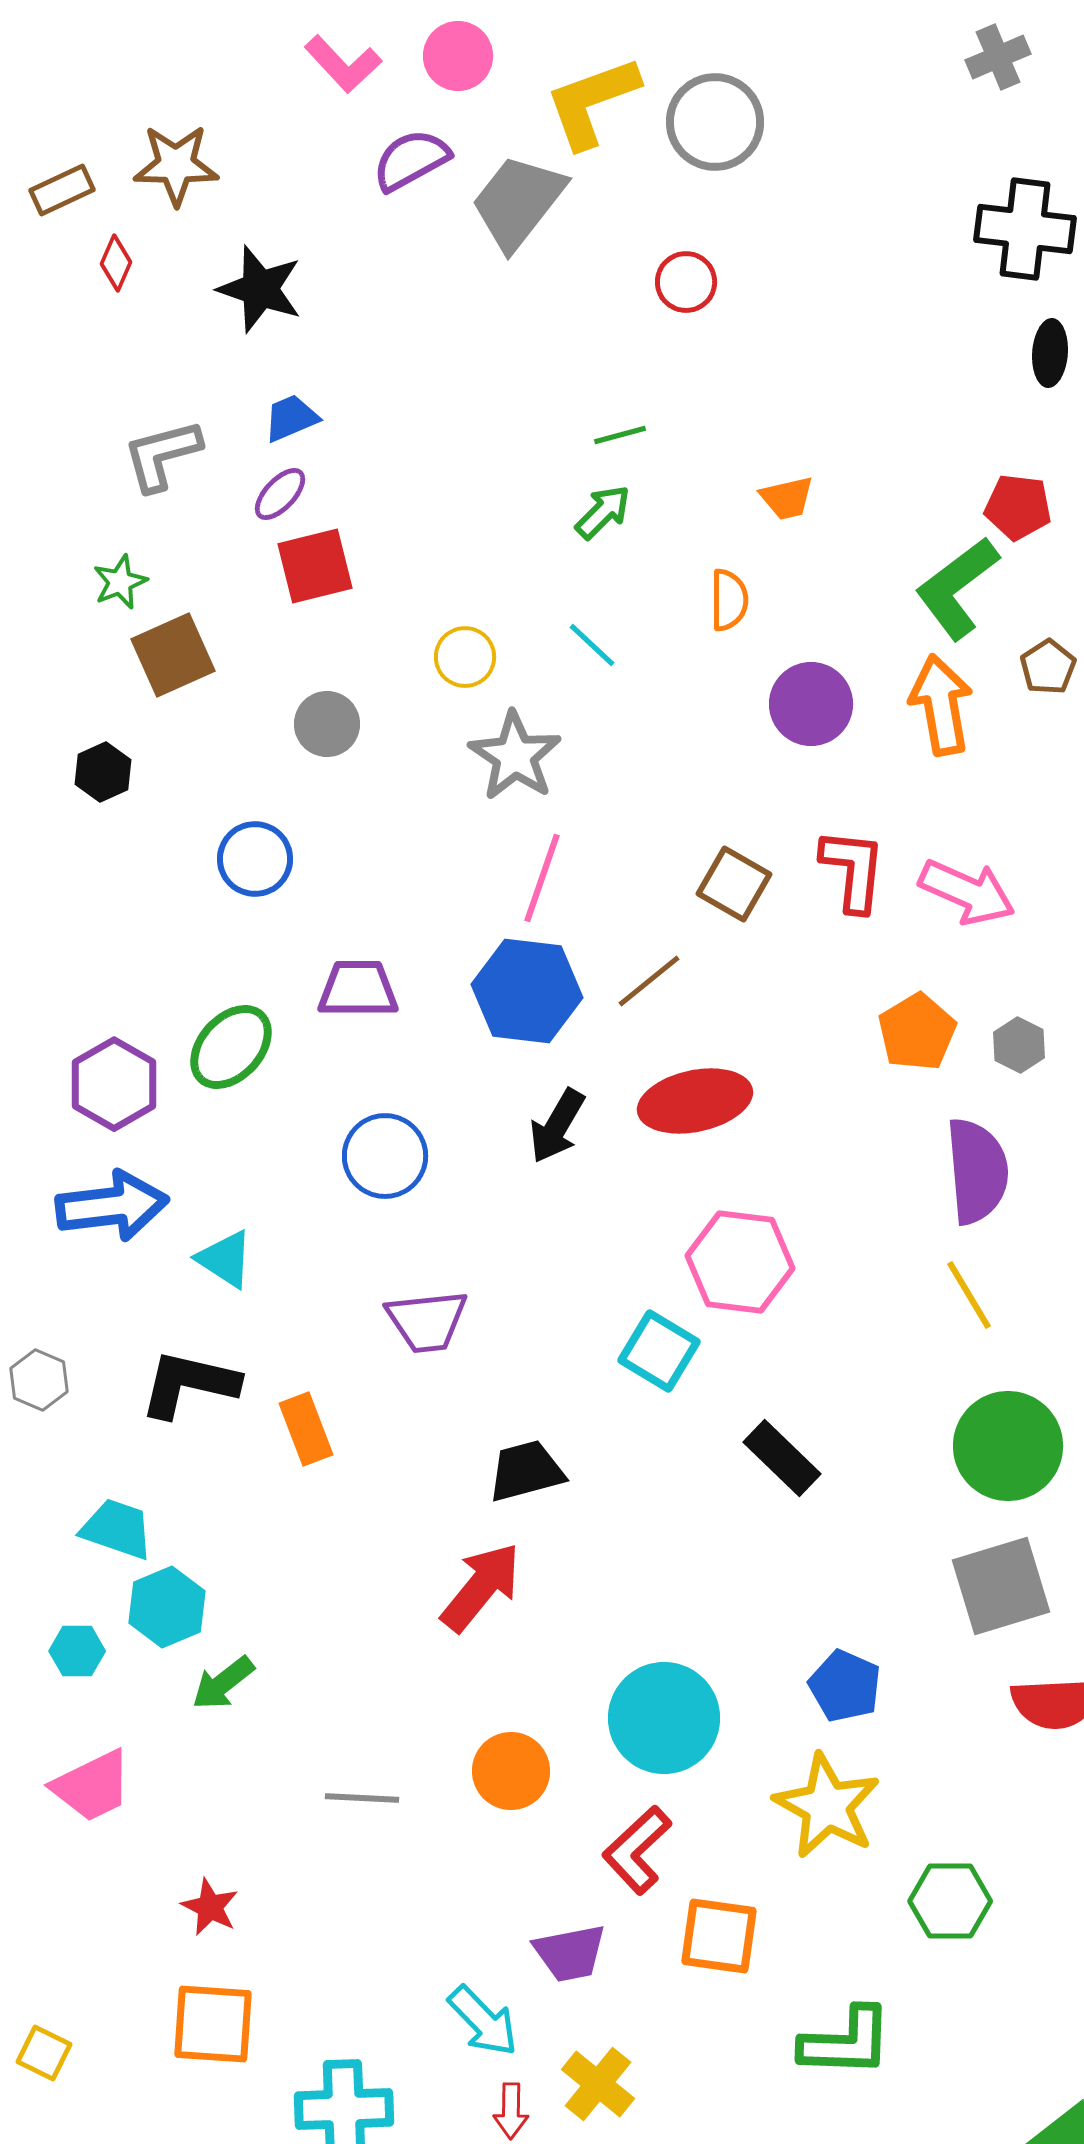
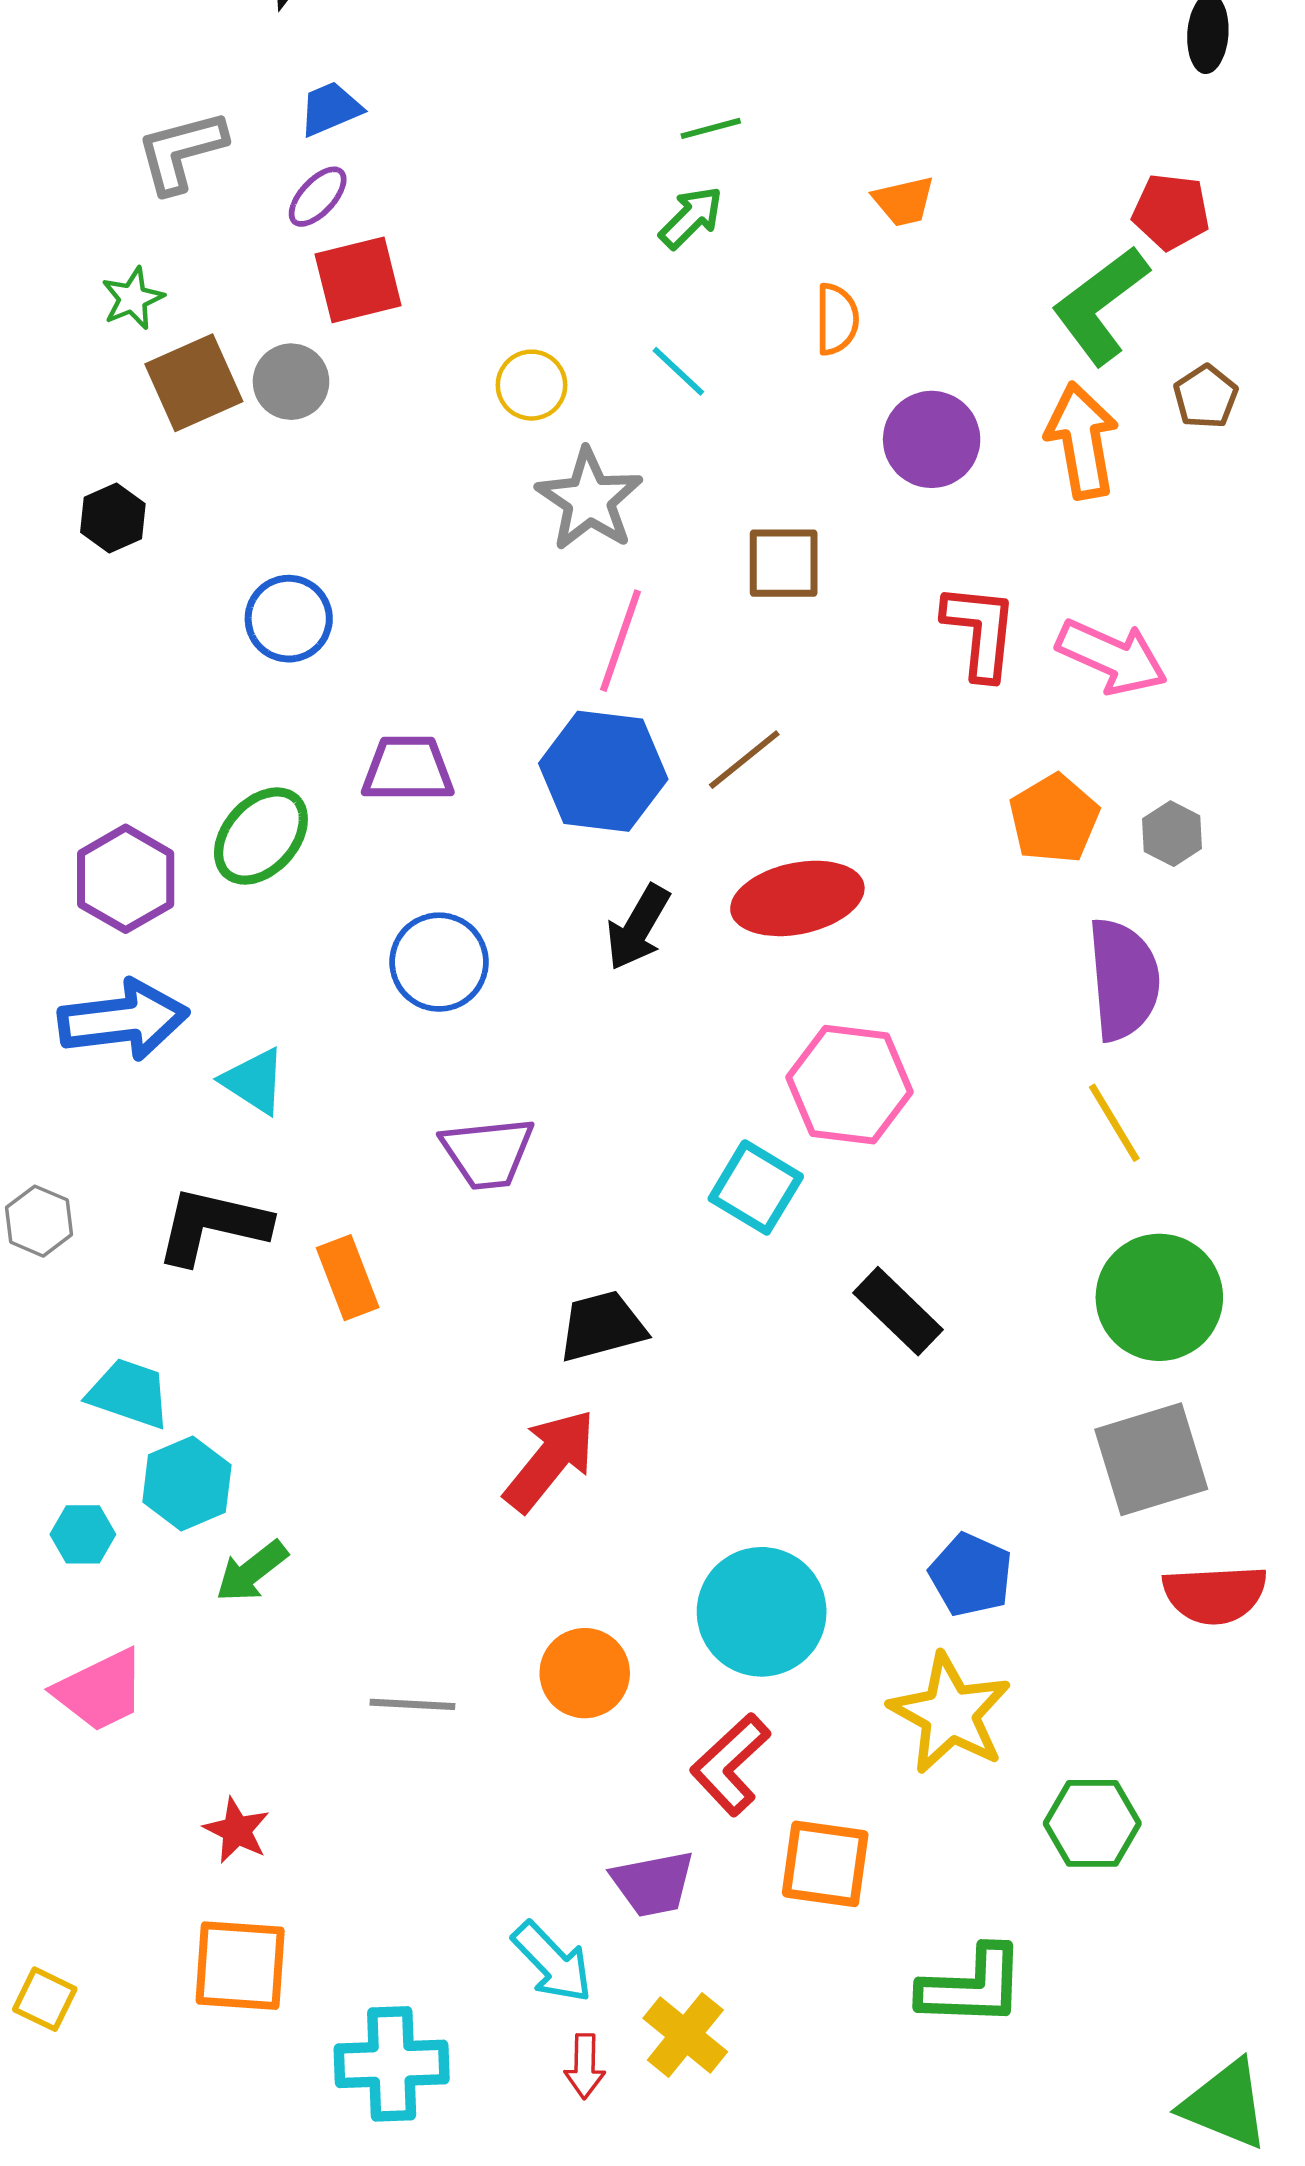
gray circle: (327, 724) -> (291, 382), moved
brown square: (734, 884) -> (784, 563), moved, turned -30

